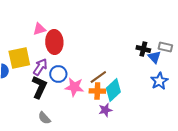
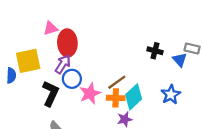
black cross: (143, 49) -> (155, 51), moved
purple arrow: (40, 67) -> (63, 64), moved
blue star: (159, 81) -> (171, 95), moved
pink star: (74, 87) -> (90, 93), turned -30

